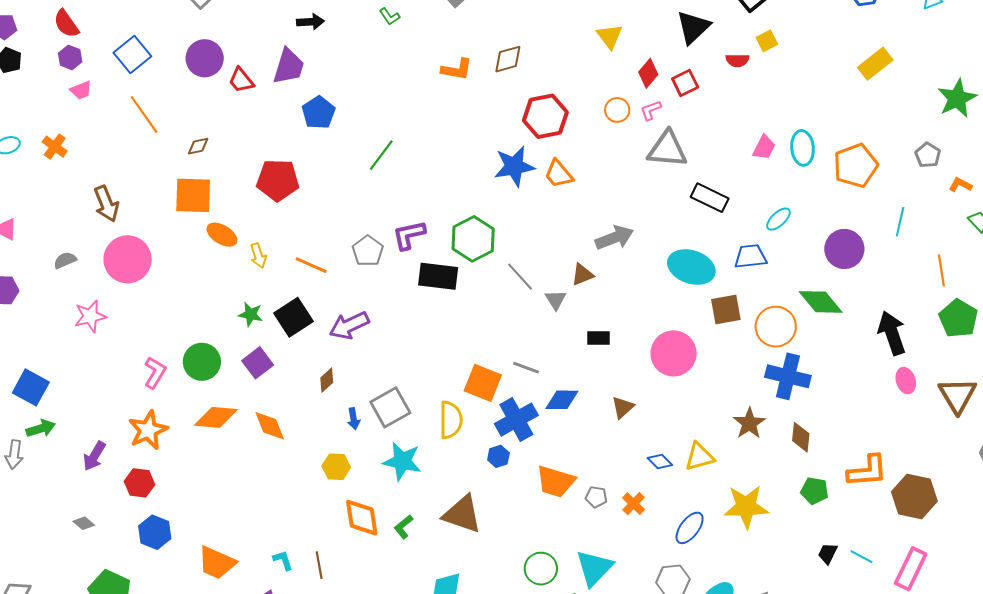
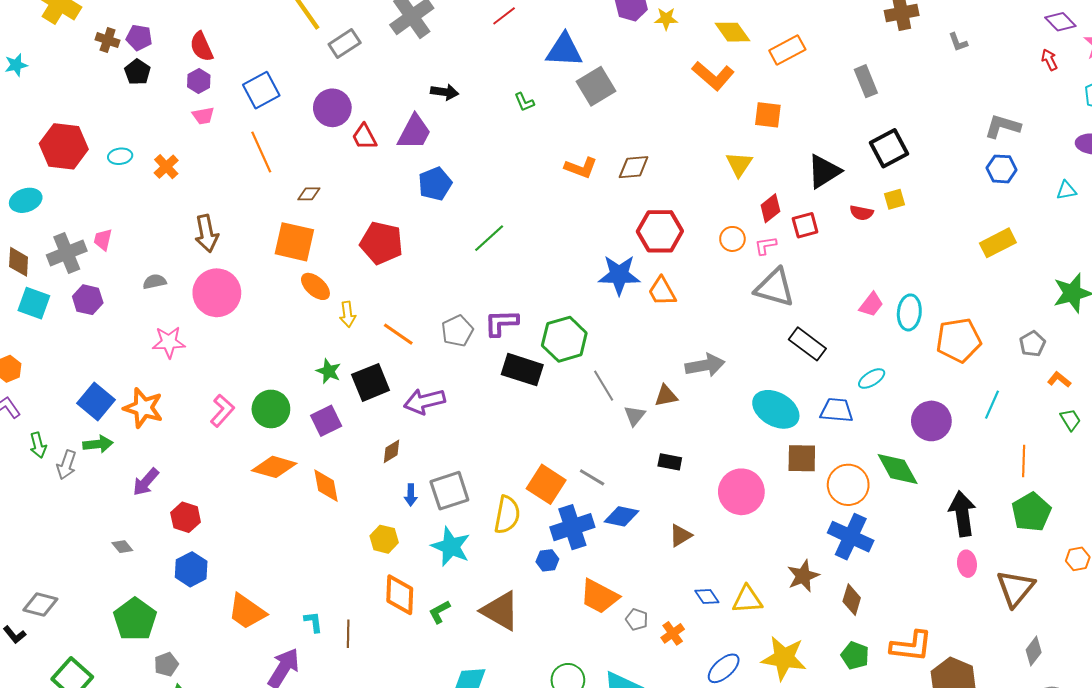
orange star: (148, 430) -> (143, 408), moved, turned 30

